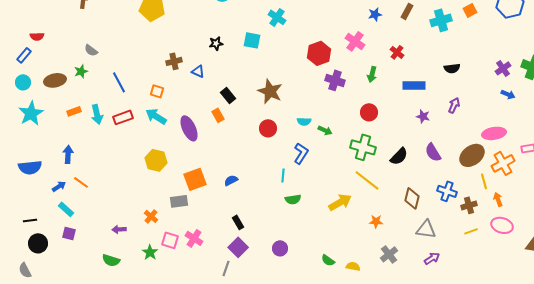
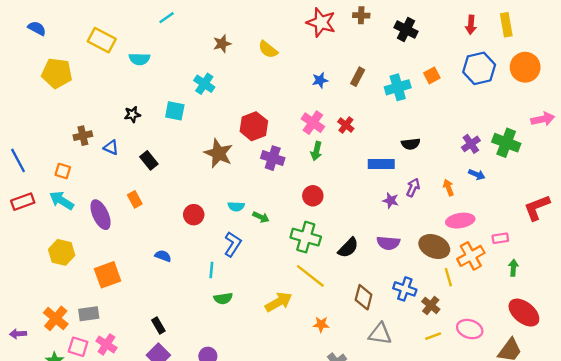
pink cross: (355, 41) -> (313, 123), moved
blue rectangle: (414, 85) -> (381, 164), moved
brown star: (270, 91) -> (218, 153), moved
black rectangle: (228, 95) -> (149, 160), moved
purple star: (423, 116) -> (391, 201), moved
purple semicircle: (433, 152) -> (388, 243), turned -54
brown ellipse: (472, 155) -> (434, 246), turned 60
blue semicircle: (231, 180) -> (163, 256), moved, turned 48
orange arrow: (498, 199) -> (448, 188), moved
gray rectangle: (179, 201) -> (89, 314), moved
brown cross: (469, 205) -> (431, 305), turned -35
orange cross: (151, 216) -> (56, 318), size x1.5

